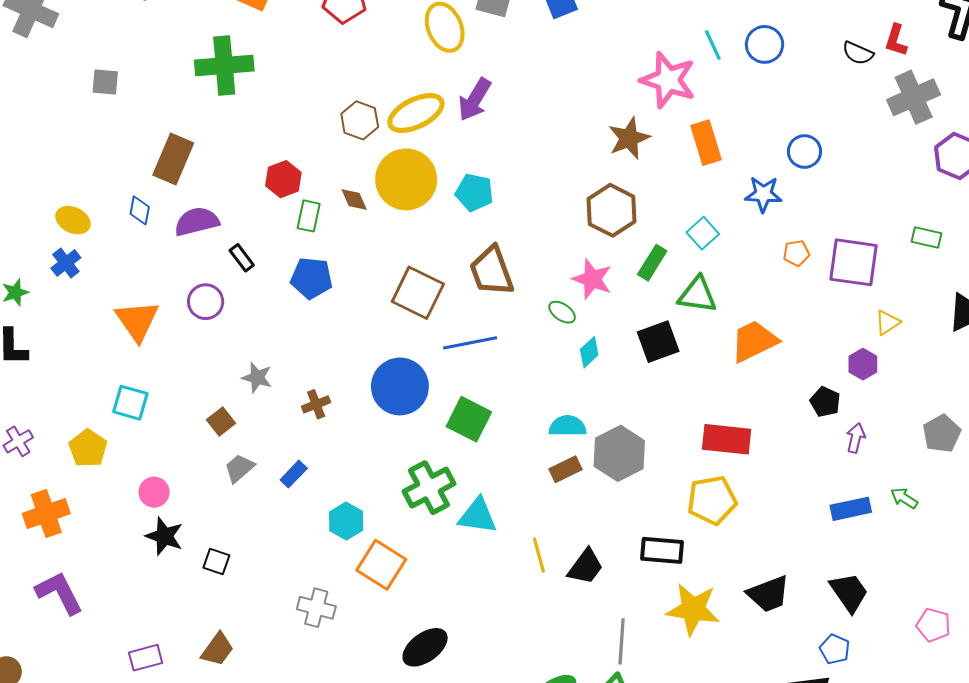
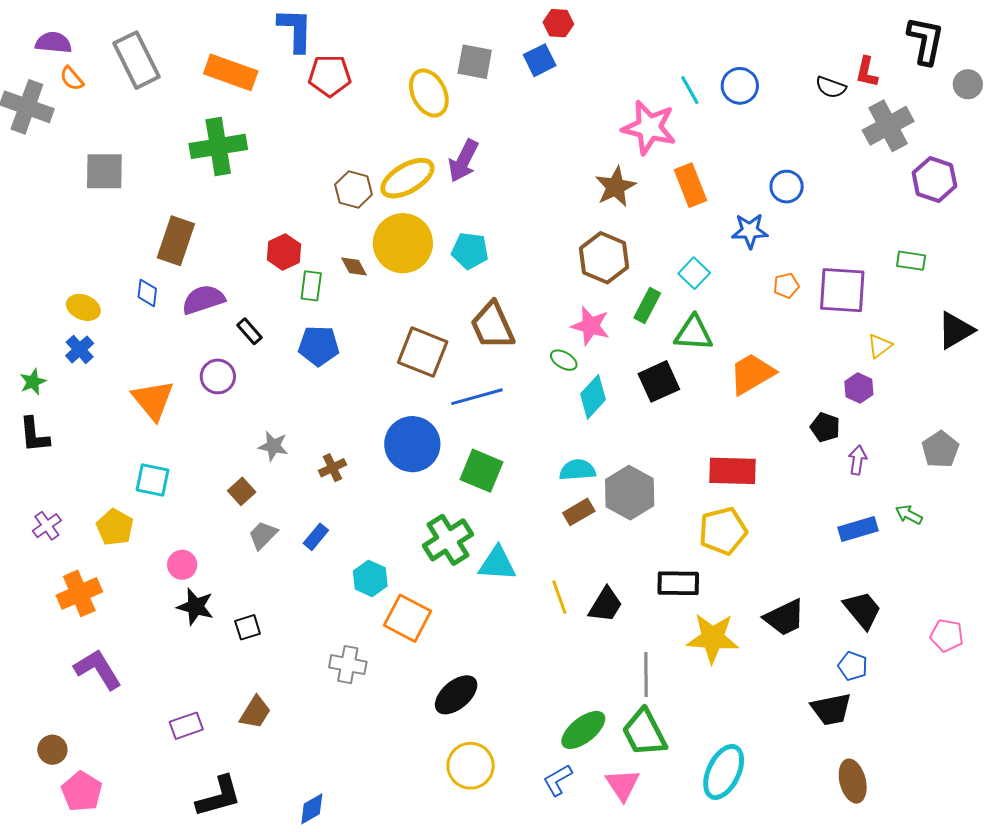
gray square: (105, 82) -> (104, 171), size x1.5
cyan diamond: (589, 352) -> (593, 397), size x1.4
black square: (216, 562) -> (248, 627), turned -32

